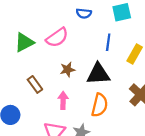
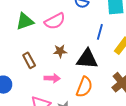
pink arrow: (63, 100) -> (52, 78), turned 84

